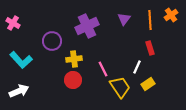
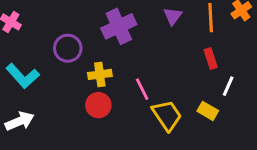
white line: (137, 67) -> (228, 86), moved
yellow rectangle: (148, 84) -> (208, 111), turned 64

